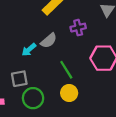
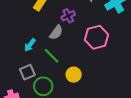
gray semicircle: (49, 41) -> (56, 32), moved
green line: (66, 70) -> (51, 56), moved

